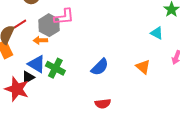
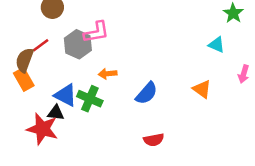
orange arrow: (40, 40) -> (108, 74), moved
black triangle: (28, 77) -> (56, 113), turned 40

